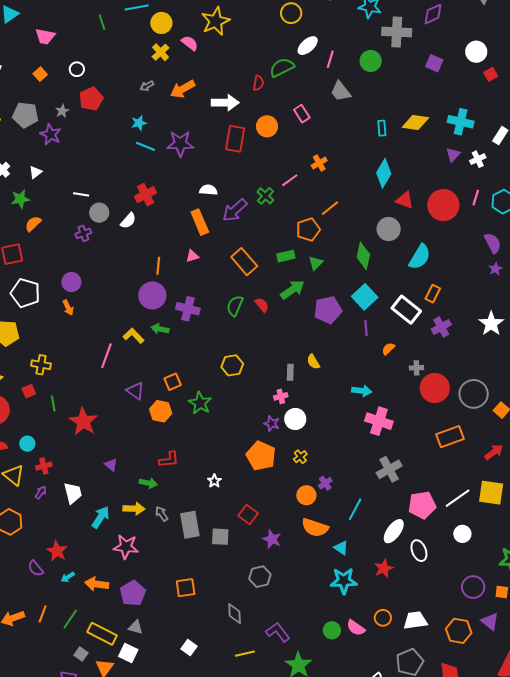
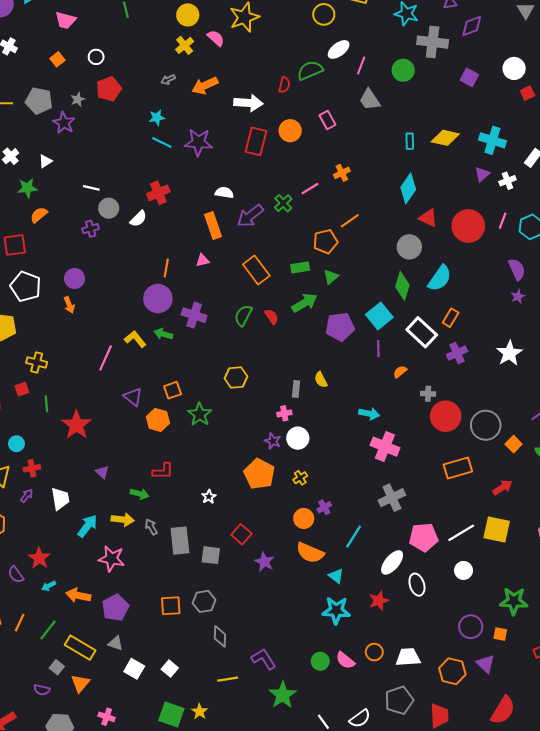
green diamond: (363, 256) -> (402, 286), moved
gray hexagon: (260, 577) -> (204, 601), moved
white square: (128, 653) -> (134, 669), moved

